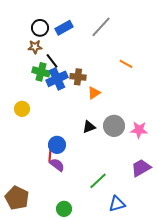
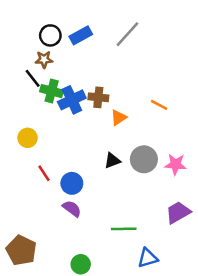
black line: (52, 61) -> (33, 78), moved
orange line: (126, 64) -> (159, 105), moved
red line: (50, 155) -> (44, 173), moved, turned -40
green line: (98, 181) -> (124, 229), turned 42

